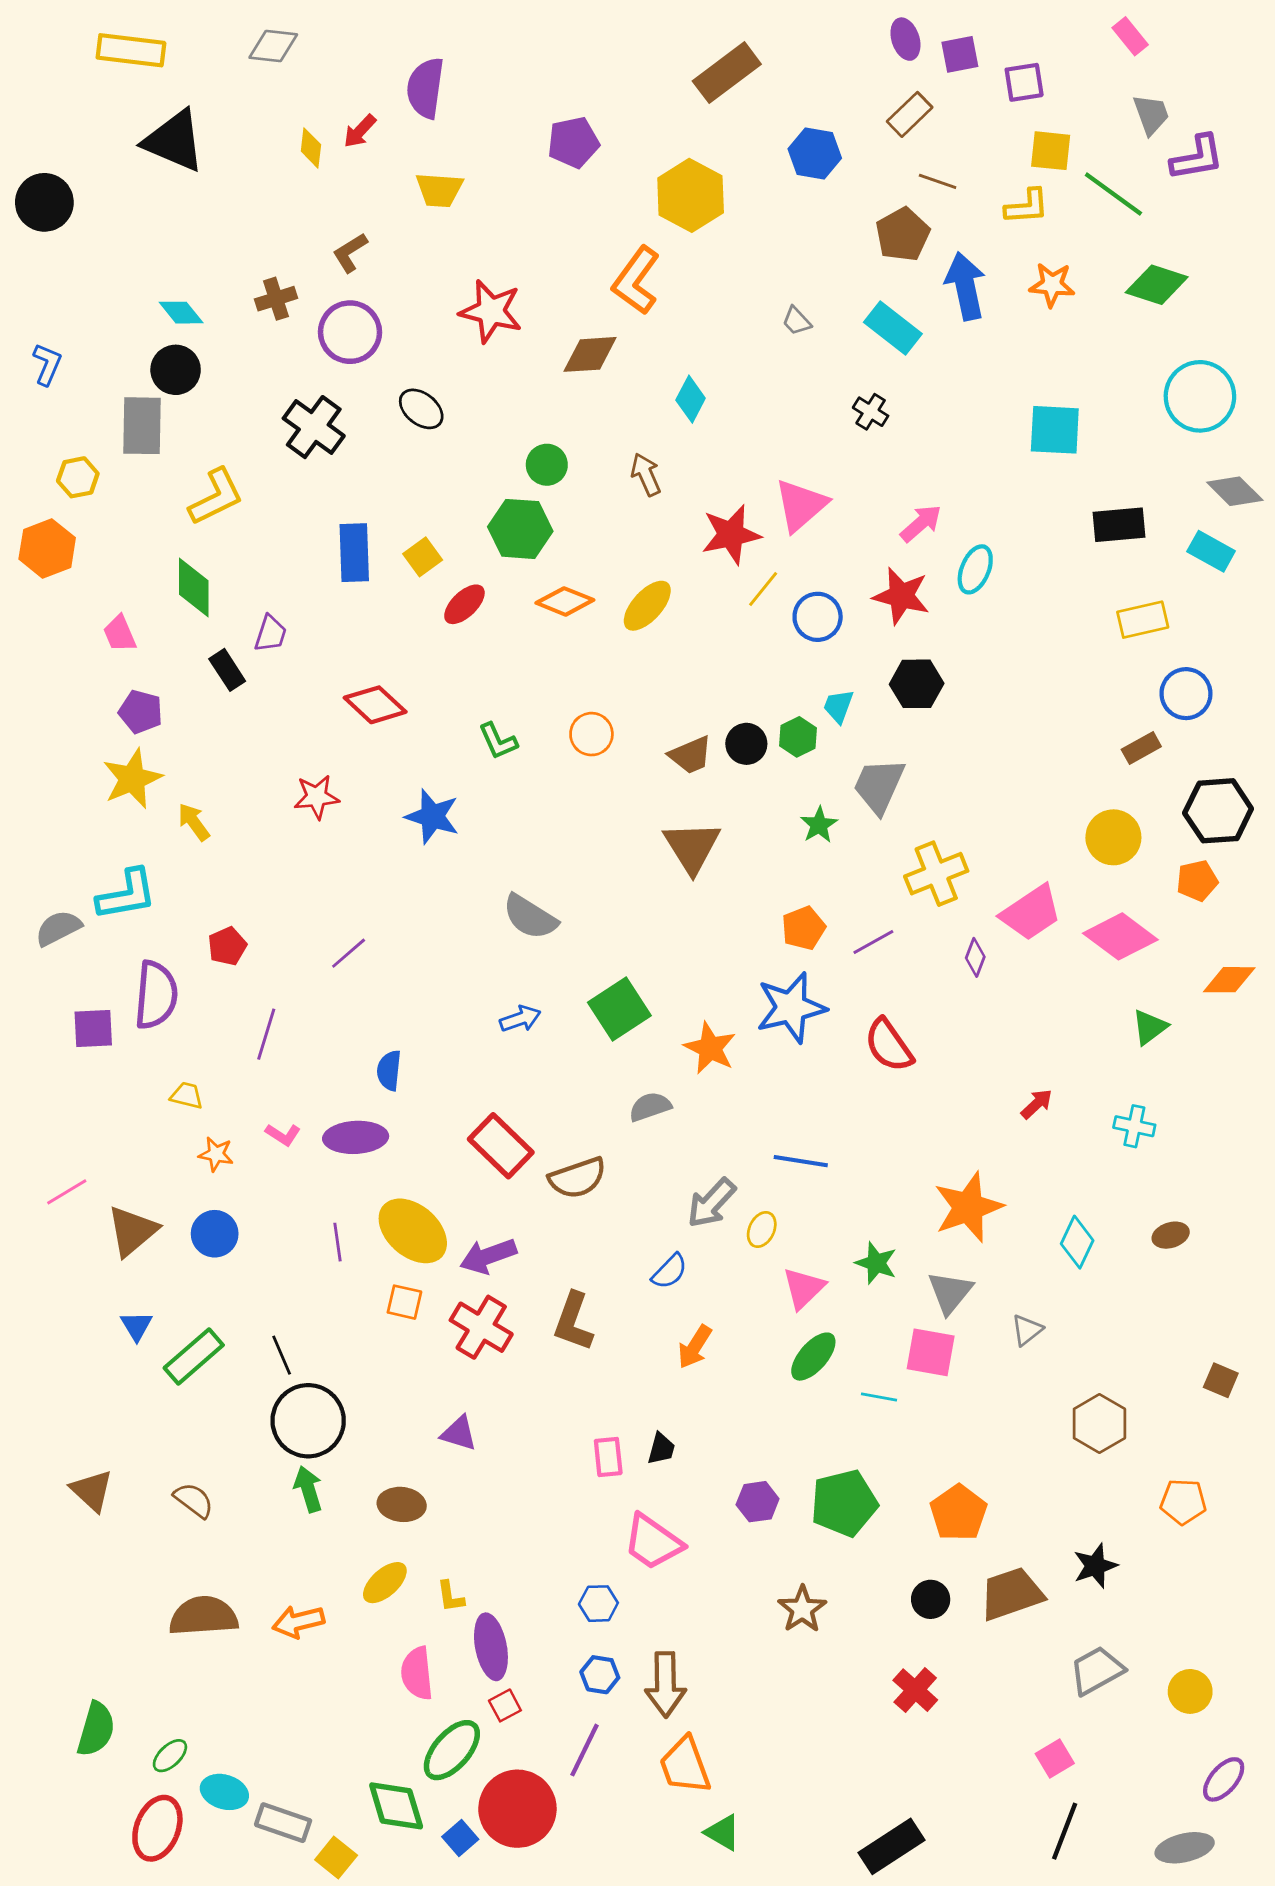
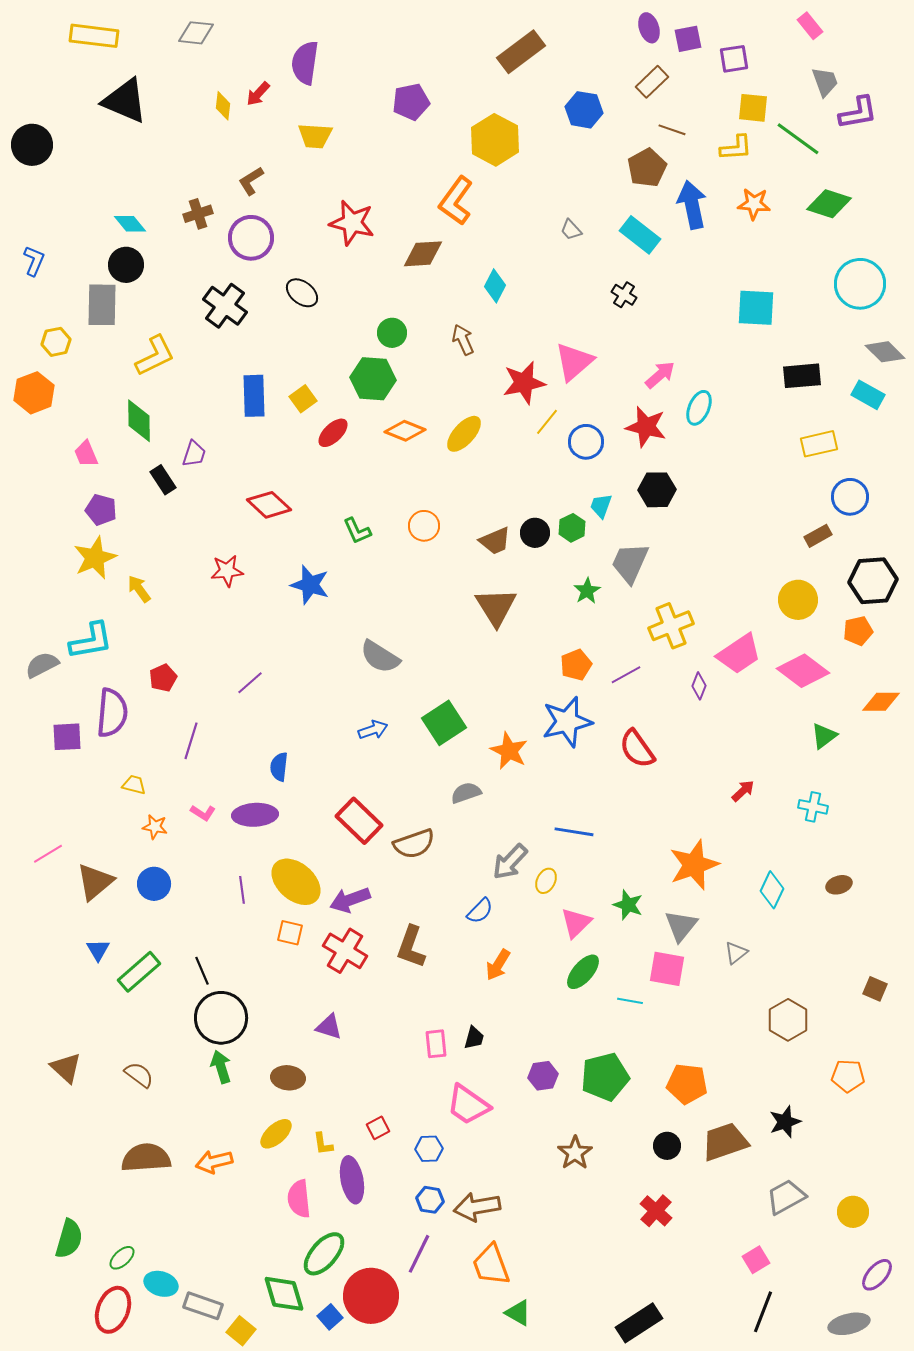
orange pentagon: (958, 1513) -> (687, 1084), turned -30
brown arrow: (665, 1684) -> (477, 1207), turned 81
red square: (505, 1705) -> (378, 1128), moved

